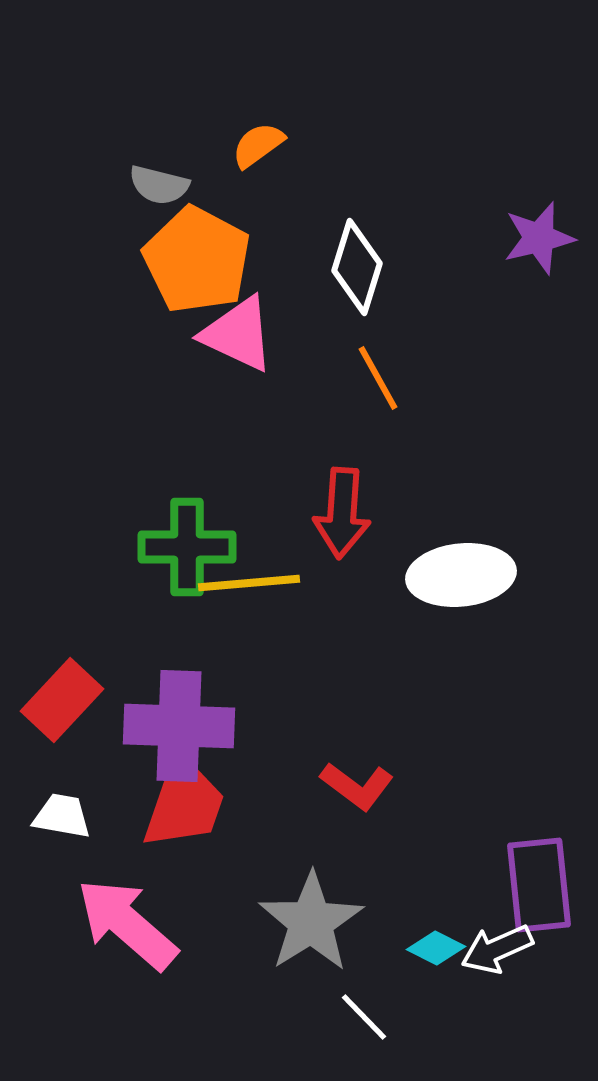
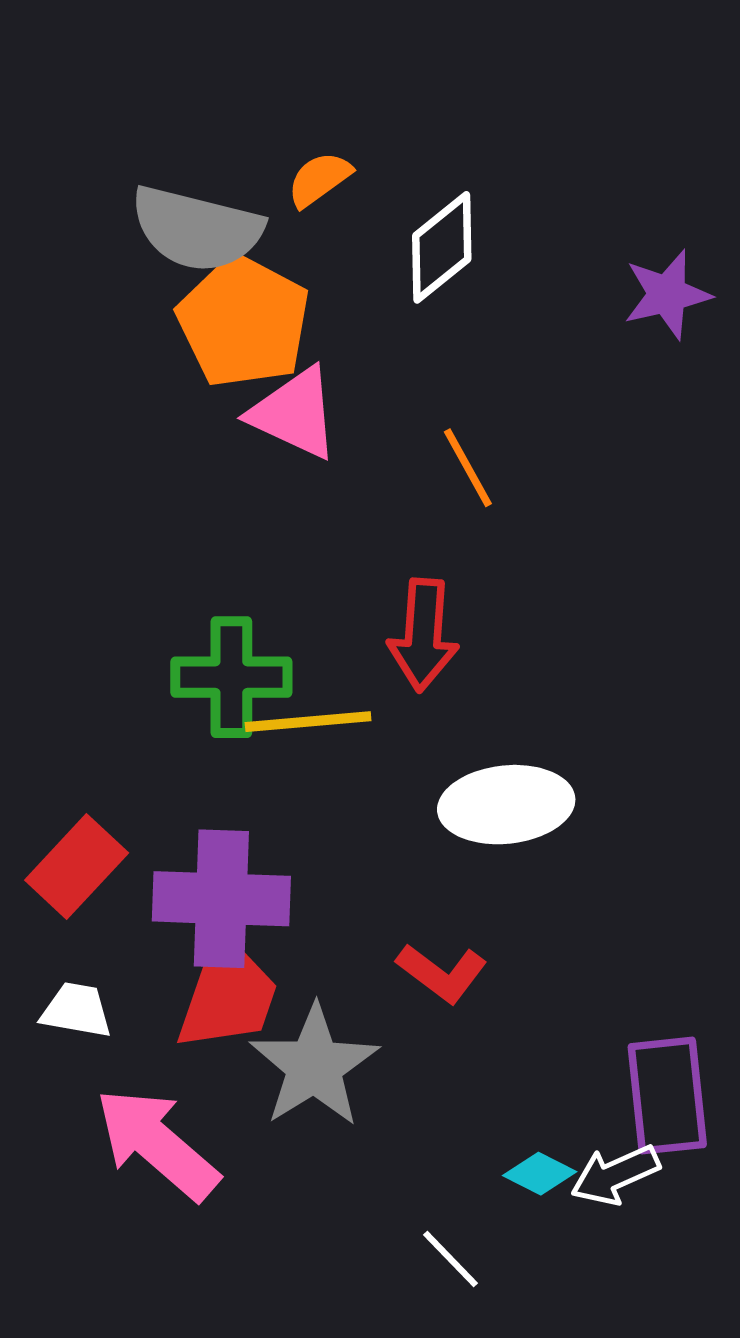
gray semicircle: (159, 185) -> (197, 229), size x1.8
white diamond: (357, 267) -> (442, 247), moved, turned 34
white ellipse: (461, 575) -> (506, 805), moved
gray star: (311, 922) -> (314, 1066), moved

